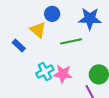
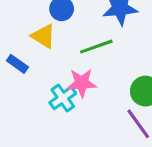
pink star: (63, 74) -> (82, 83), moved

